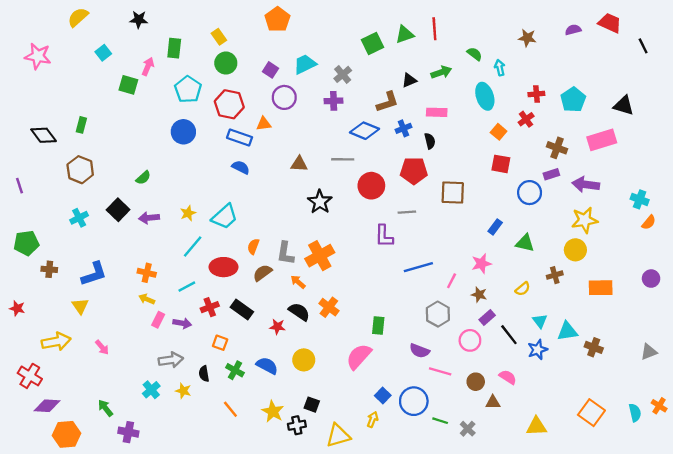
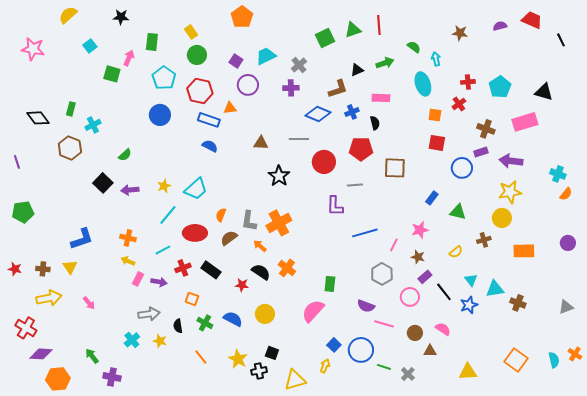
orange square: (499, 132) -> (435, 115), turned -32
cyan cross: (79, 218) -> (93, 125), moved
brown cross: (49, 269) -> (43, 269), moved

